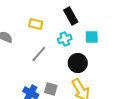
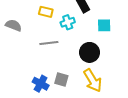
cyan cross: (65, 39) -> (68, 22), moved
gray line: (39, 54) -> (49, 43), turned 42

